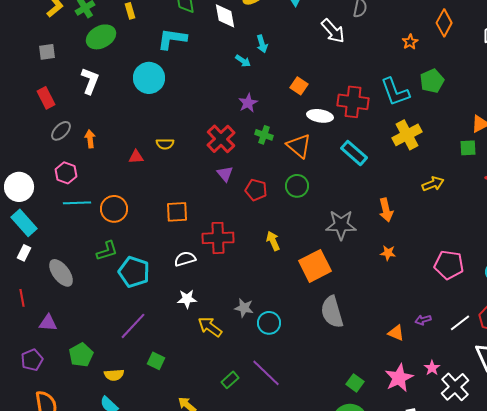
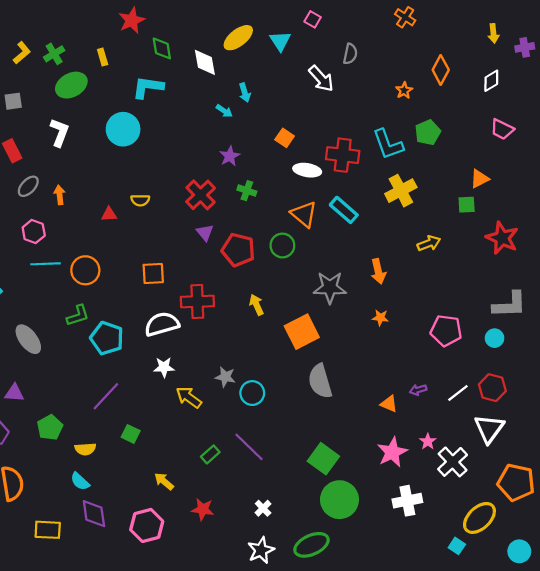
orange triangle: (299, 146) -> (304, 214), moved
red pentagon: (256, 190) -> (238, 250), size x1.4
white semicircle: (185, 259) -> (162, 324), size x1.5
green square: (355, 383) -> (323, 459), moved, size x1.6

